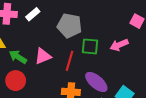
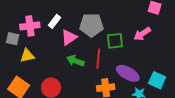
pink triangle: (43, 56) -> (69, 37), moved
green arrow: (18, 57) -> (75, 61), moved

